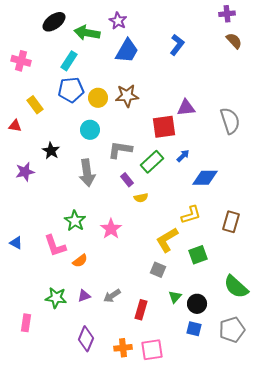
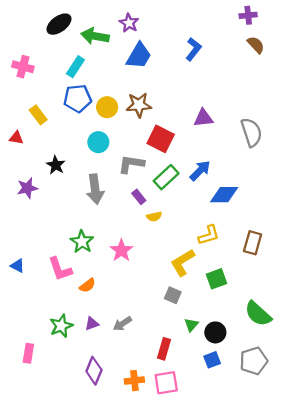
red square: (164, 127) -> (161, 139), moved, turned 35
blue arrow: (183, 156) -> (200, 171), size x1.5
green star: (56, 298) -> (61, 326), turned -30
red rectangle: (141, 310) -> (164, 349), moved
blue square: (194, 329) -> (212, 360), turned -35

